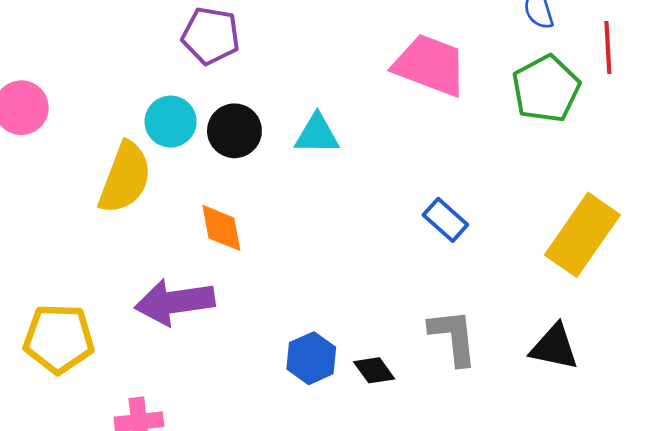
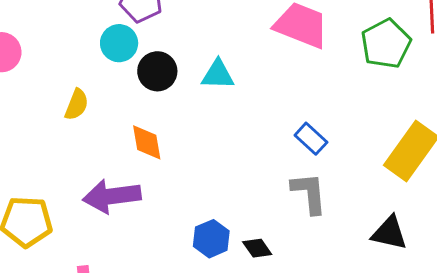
cyan circle: (171, 122) -> (119, 43), moved
yellow semicircle: (125, 178) -> (77, 105), size x0.6
gray L-shape: (453, 337) -> (309, 193), moved

